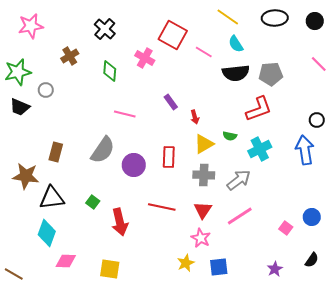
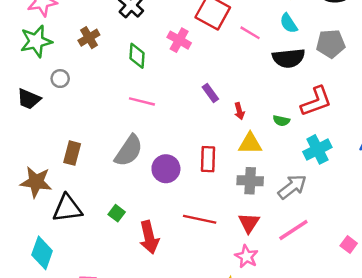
green star: (18, 72) -> (36, 41), moved
gray pentagon: (271, 74) -> (331, 44), moved
pink line: (125, 114) -> (142, 101), moved
green semicircle: (230, 136) -> (281, 121), moved
yellow triangle: (204, 144) -> (250, 143), turned 30
cyan diamond: (47, 233) -> (42, 253), moved

